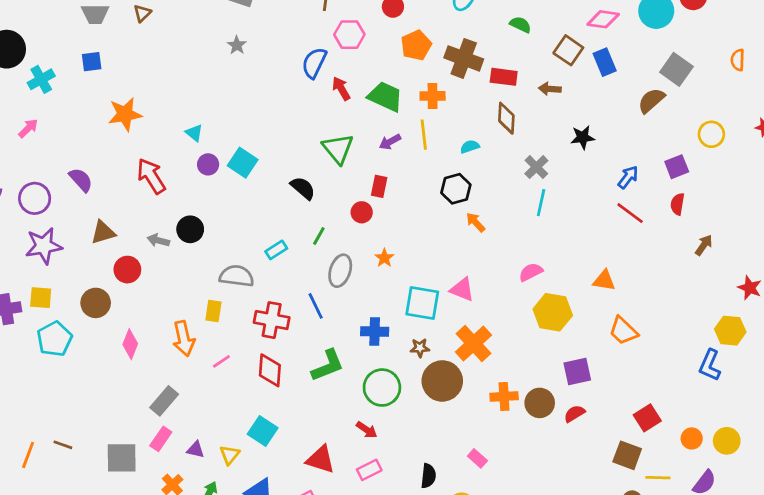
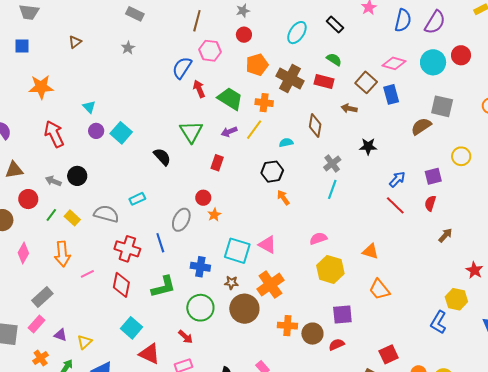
brown triangle: (142, 13) -> (75, 42), moved
gray square: (676, 69) -> (442, 106), turned -30
red rectangle: (504, 77) -> (324, 82), moved
yellow line: (424, 135) -> (254, 130), turned 35
red circle: (362, 212) -> (203, 198), moved
green line: (319, 236) -> (51, 215), moved
yellow rectangle: (213, 311) -> (72, 218), moved, turned -63
cyan square: (263, 431) -> (131, 328), moved

